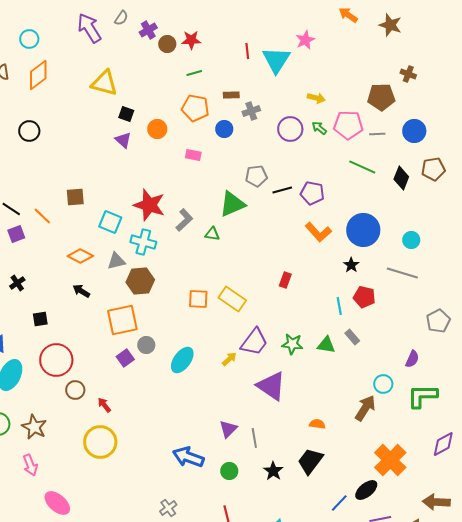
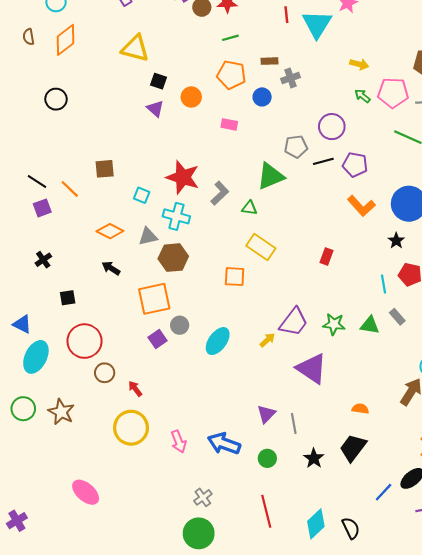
purple circle: (290, 129) -> (332, 127), moved
cyan square: (110, 222) -> (142, 195), size x0.7
yellow rectangle: (232, 299) -> (261, 247), moved
pink arrow: (30, 465) -> (179, 441), moved

